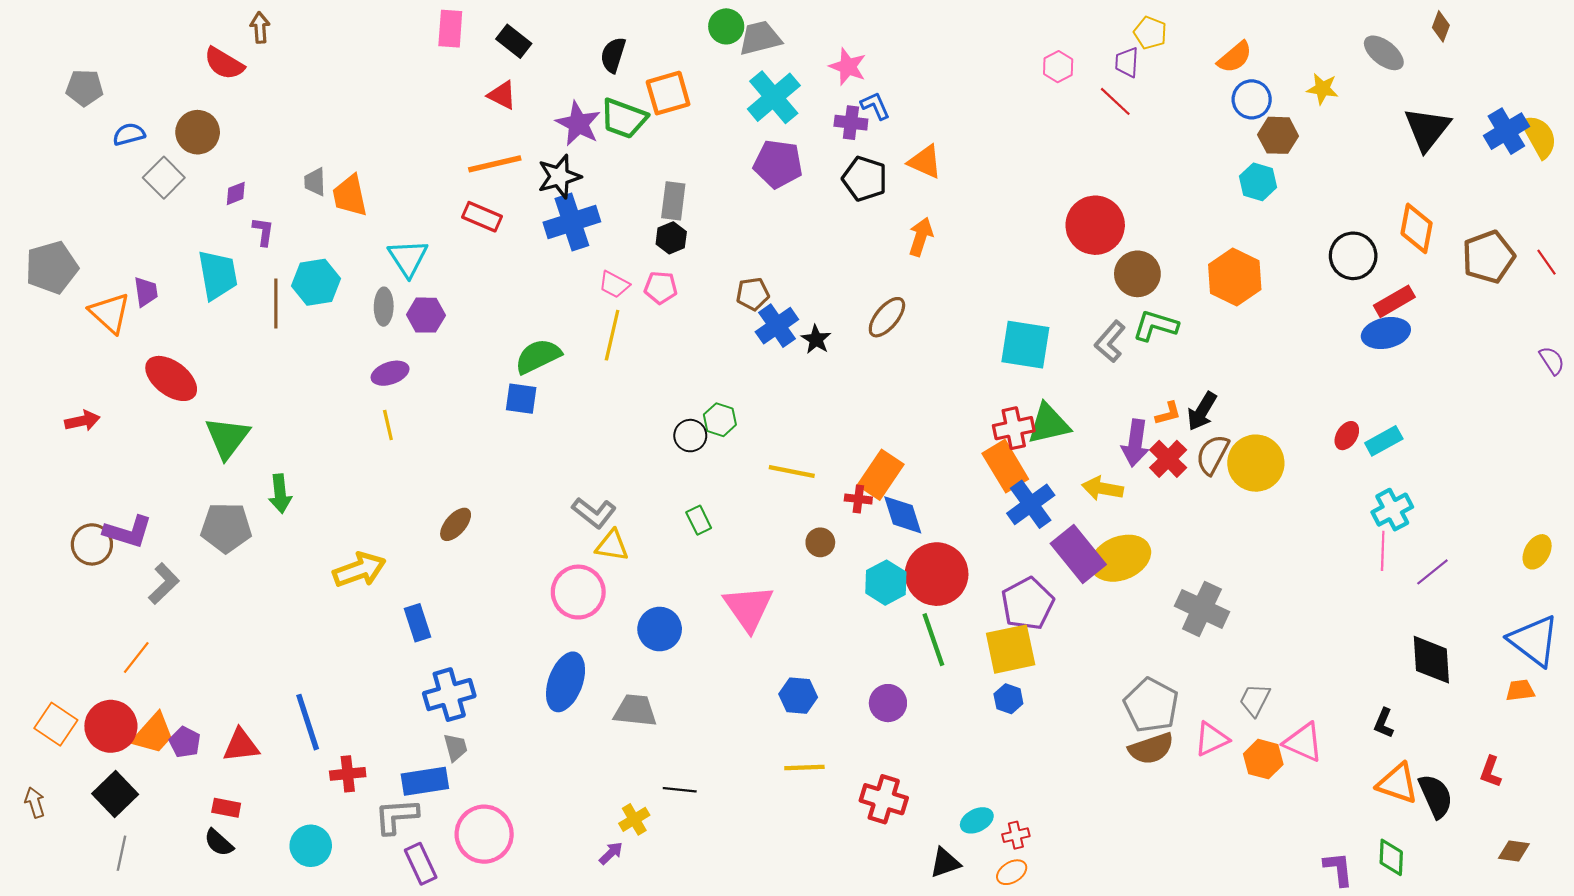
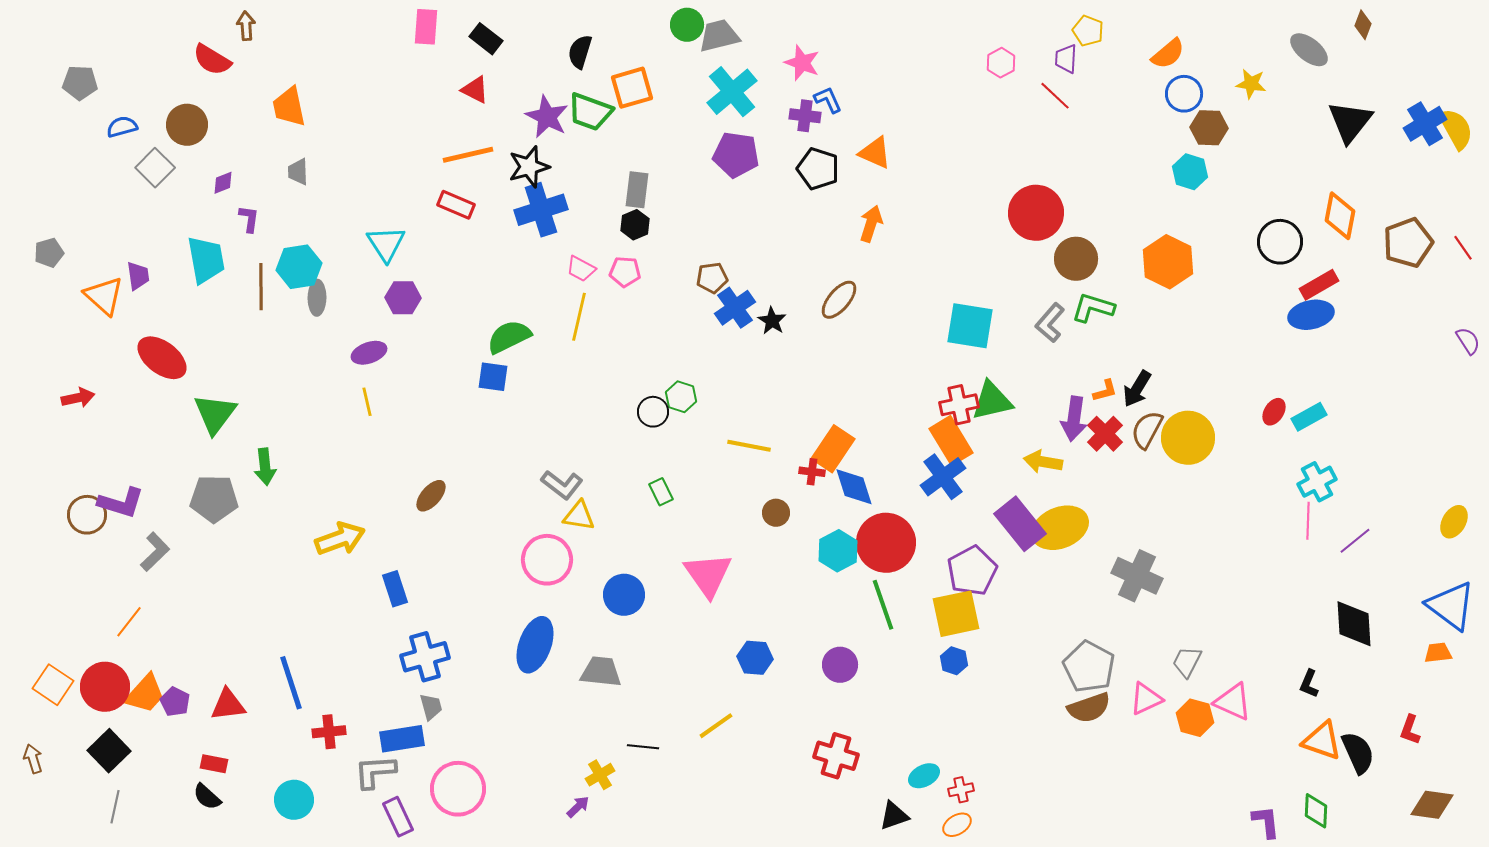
orange trapezoid: (350, 196) -> (289, 107), moved
gray pentagon: (52, 267) -> (49, 253), size x0.6
gray ellipse: (384, 307) -> (317, 298), moved
blue cross: (1031, 504) -> (943, 477), moved
yellow line: (804, 768) -> (716, 726), moved, turned -33
brown diamond: (1514, 851) -> (1432, 805), size x1.4

